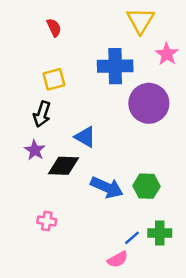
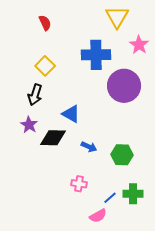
yellow square: (54, 79) -> (45, 66), turned -30
blue arrow: (107, 187) -> (89, 147), moved, size x0.6
pink cross: (47, 221) -> (79, 184), moved

